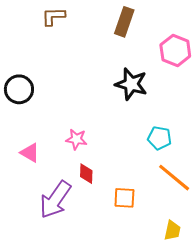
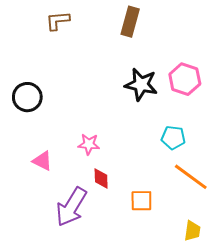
pink hexagon: (175, 50) -> (185, 79), moved

